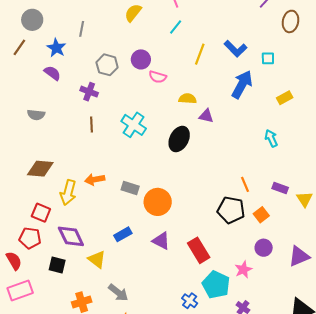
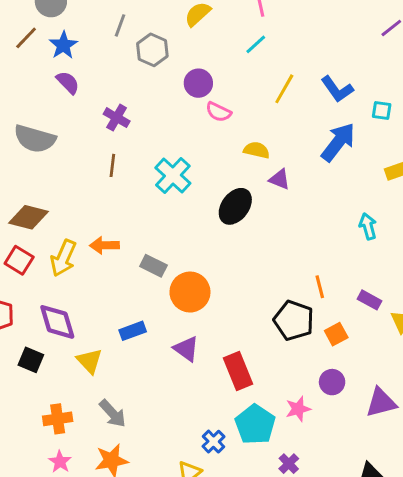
blue star: (56, 48) -> (63, 45), moved
gray hexagon: (107, 65) -> (152, 50), moved
gray semicircle: (36, 115) -> (35, 139), size x1.6
red square: (41, 213) -> (19, 260), moved

